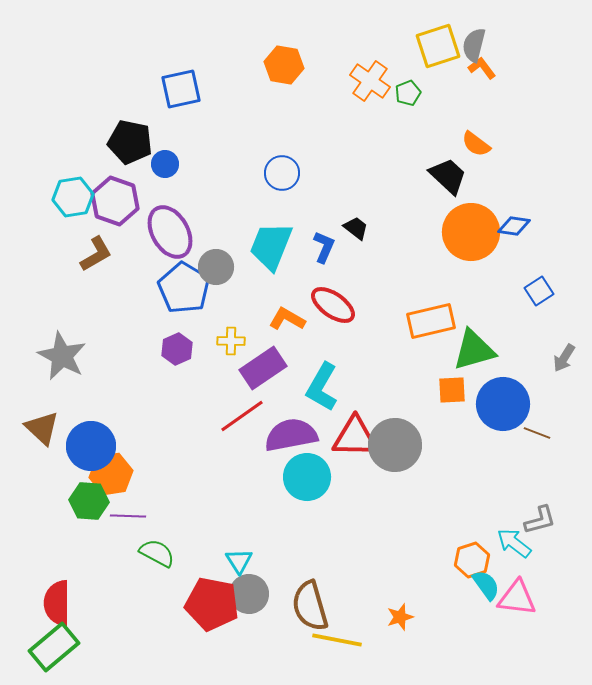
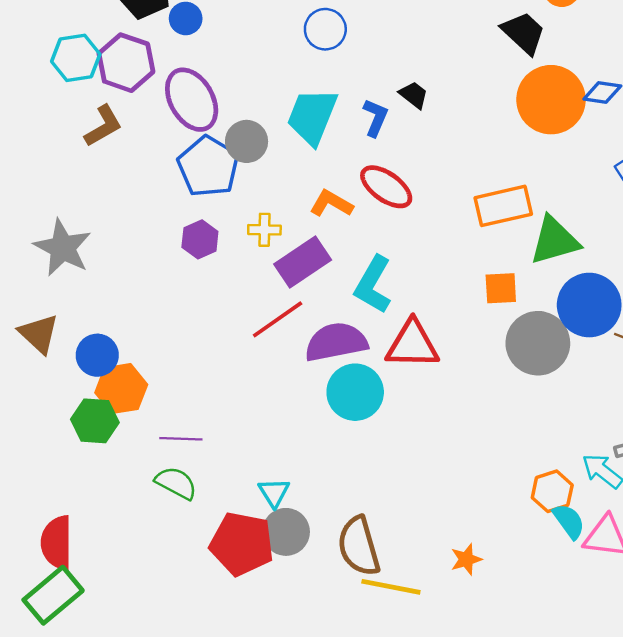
orange square: (452, 390) -> (501, 288), moved
gray circle: (395, 445) -> (538, 343), moved
blue circle: (91, 446) -> (97, 355), size x0.7
purple line: (128, 516) -> (181, 439), moved

